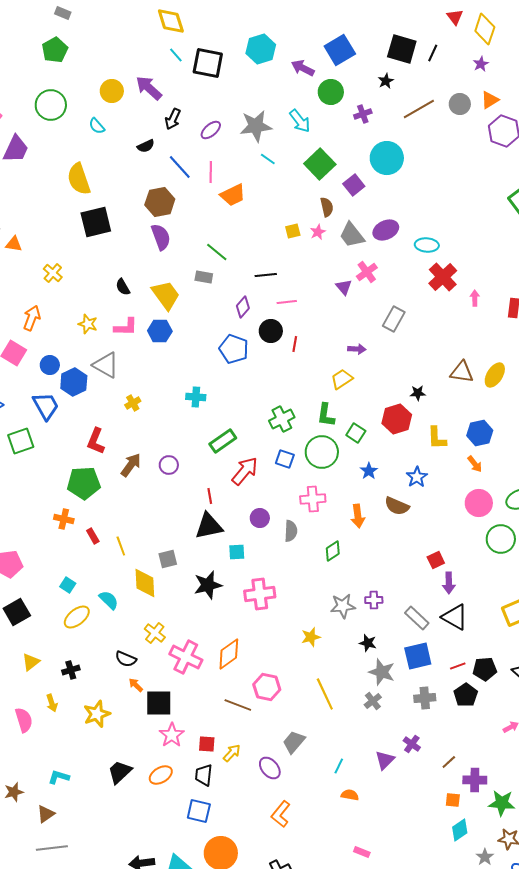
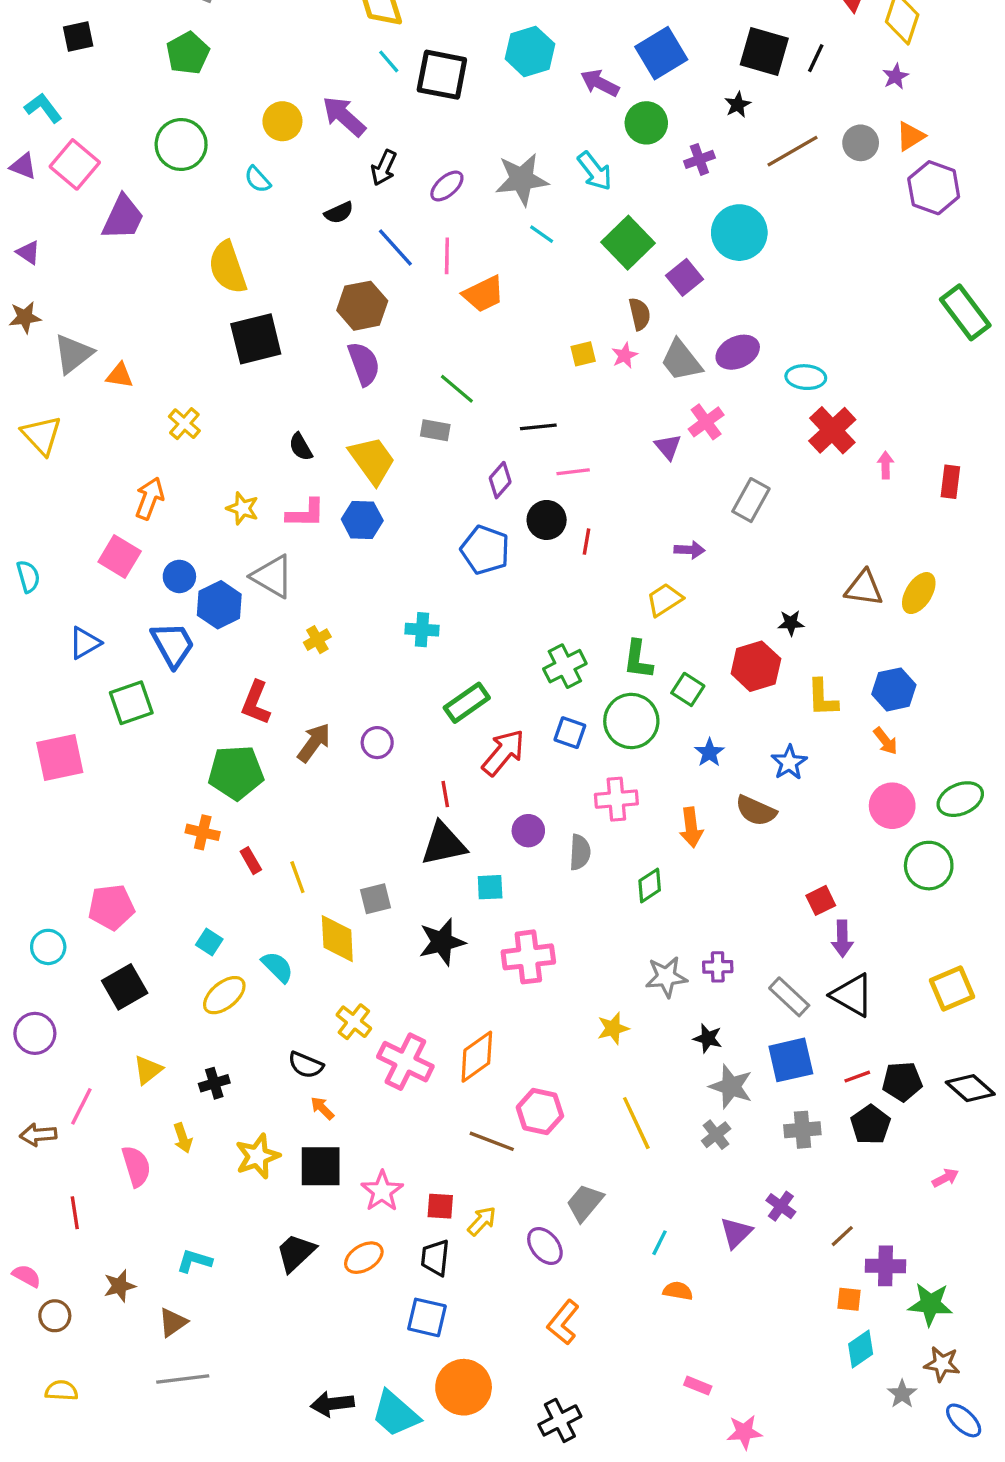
black square: (159, 703) -> (321, 1166), moved

